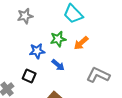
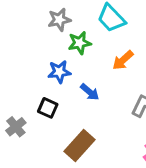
gray star: (25, 16) -> (59, 20), moved
green star: (58, 39) -> (80, 43), moved

